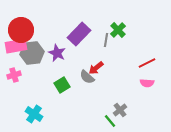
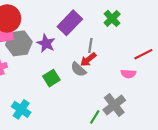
gray line: (106, 40) -> (90, 46), moved
pink semicircle: (147, 83) -> (128, 74), moved
gray cross: (120, 110) -> (114, 105), size x1.5
green line: (110, 121) -> (95, 117), moved, turned 72

